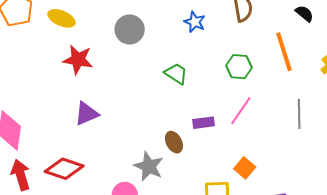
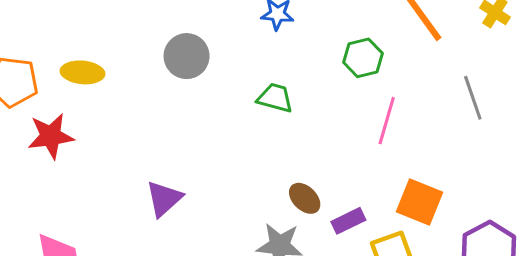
red star: (78, 60) -> (51, 136), moved
purple rectangle: (203, 123) -> (348, 221), moved
orange square: (245, 168) -> (420, 202), size x1.4

